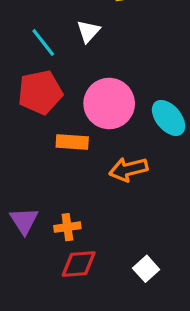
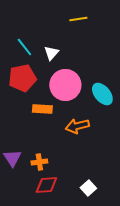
white triangle: (88, 31) -> (51, 53), moved

